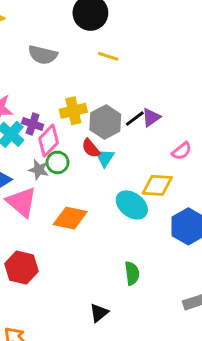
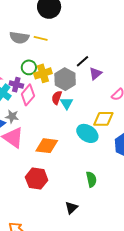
yellow line: (108, 56) -> (41, 38), moved
black line: (135, 118) -> (83, 61), moved
red semicircle: (91, 148) -> (57, 98), turned 64
green circle: (57, 162) -> (29, 67), moved
gray star: (39, 170) -> (12, 117), moved
red hexagon: (22, 268) -> (37, 179), moved

